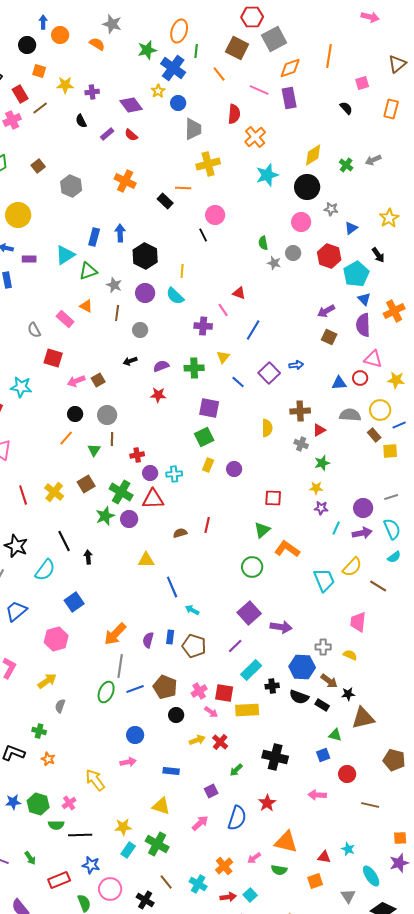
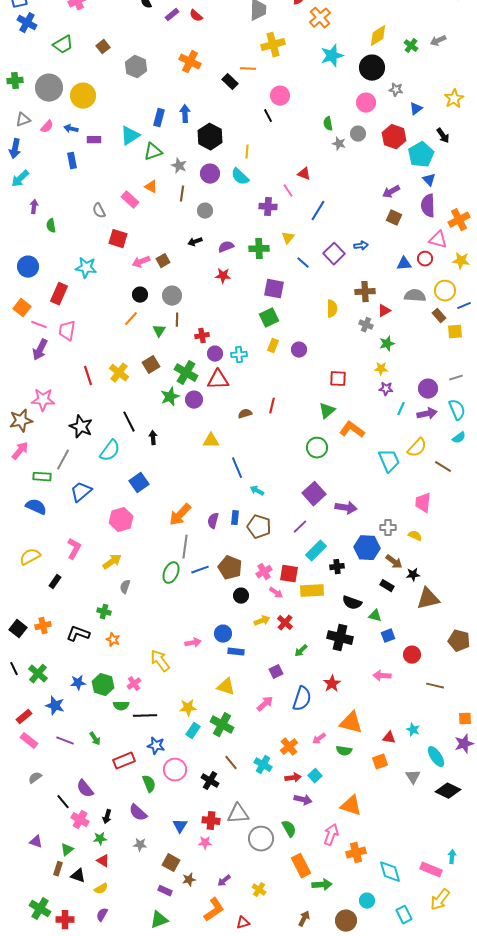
orange cross: (394, 311) -> (459, 220), moved
black semicircle: (299, 697) -> (352, 603), moved
blue circle: (135, 735) -> (223, 634), moved
green triangle: (335, 735) -> (375, 616), moved

